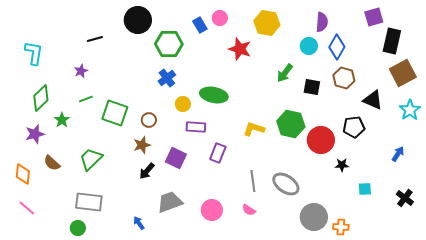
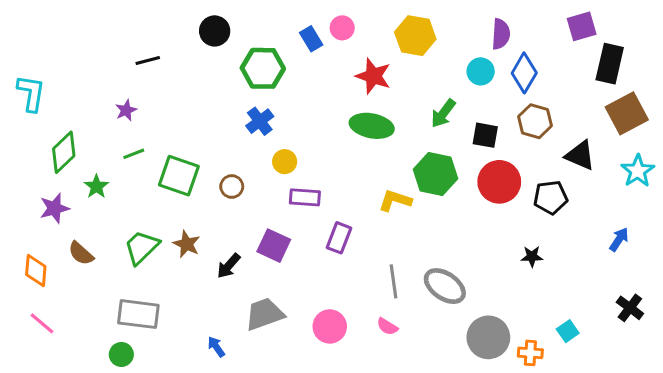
black circle: (138, 20) -> (215, 31), size x0.7
cyan L-shape: (34, 53) -> (31, 93), moved
green ellipse: (214, 95) -> (372, 126), moved
green hexagon: (291, 124) -> (435, 174), moved
red circle: (321, 140) -> (499, 182), moved
brown star: (142, 145) -> (187, 244), moved, turned -30
cyan square: (365, 189) -> (568, 331), moved, turned -32

